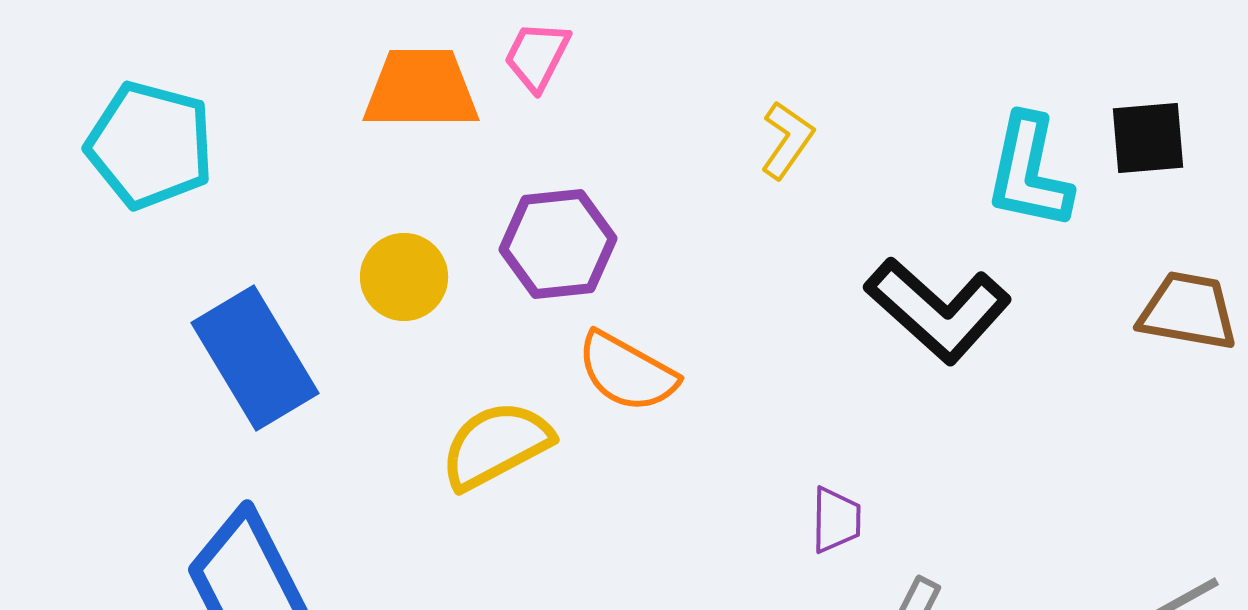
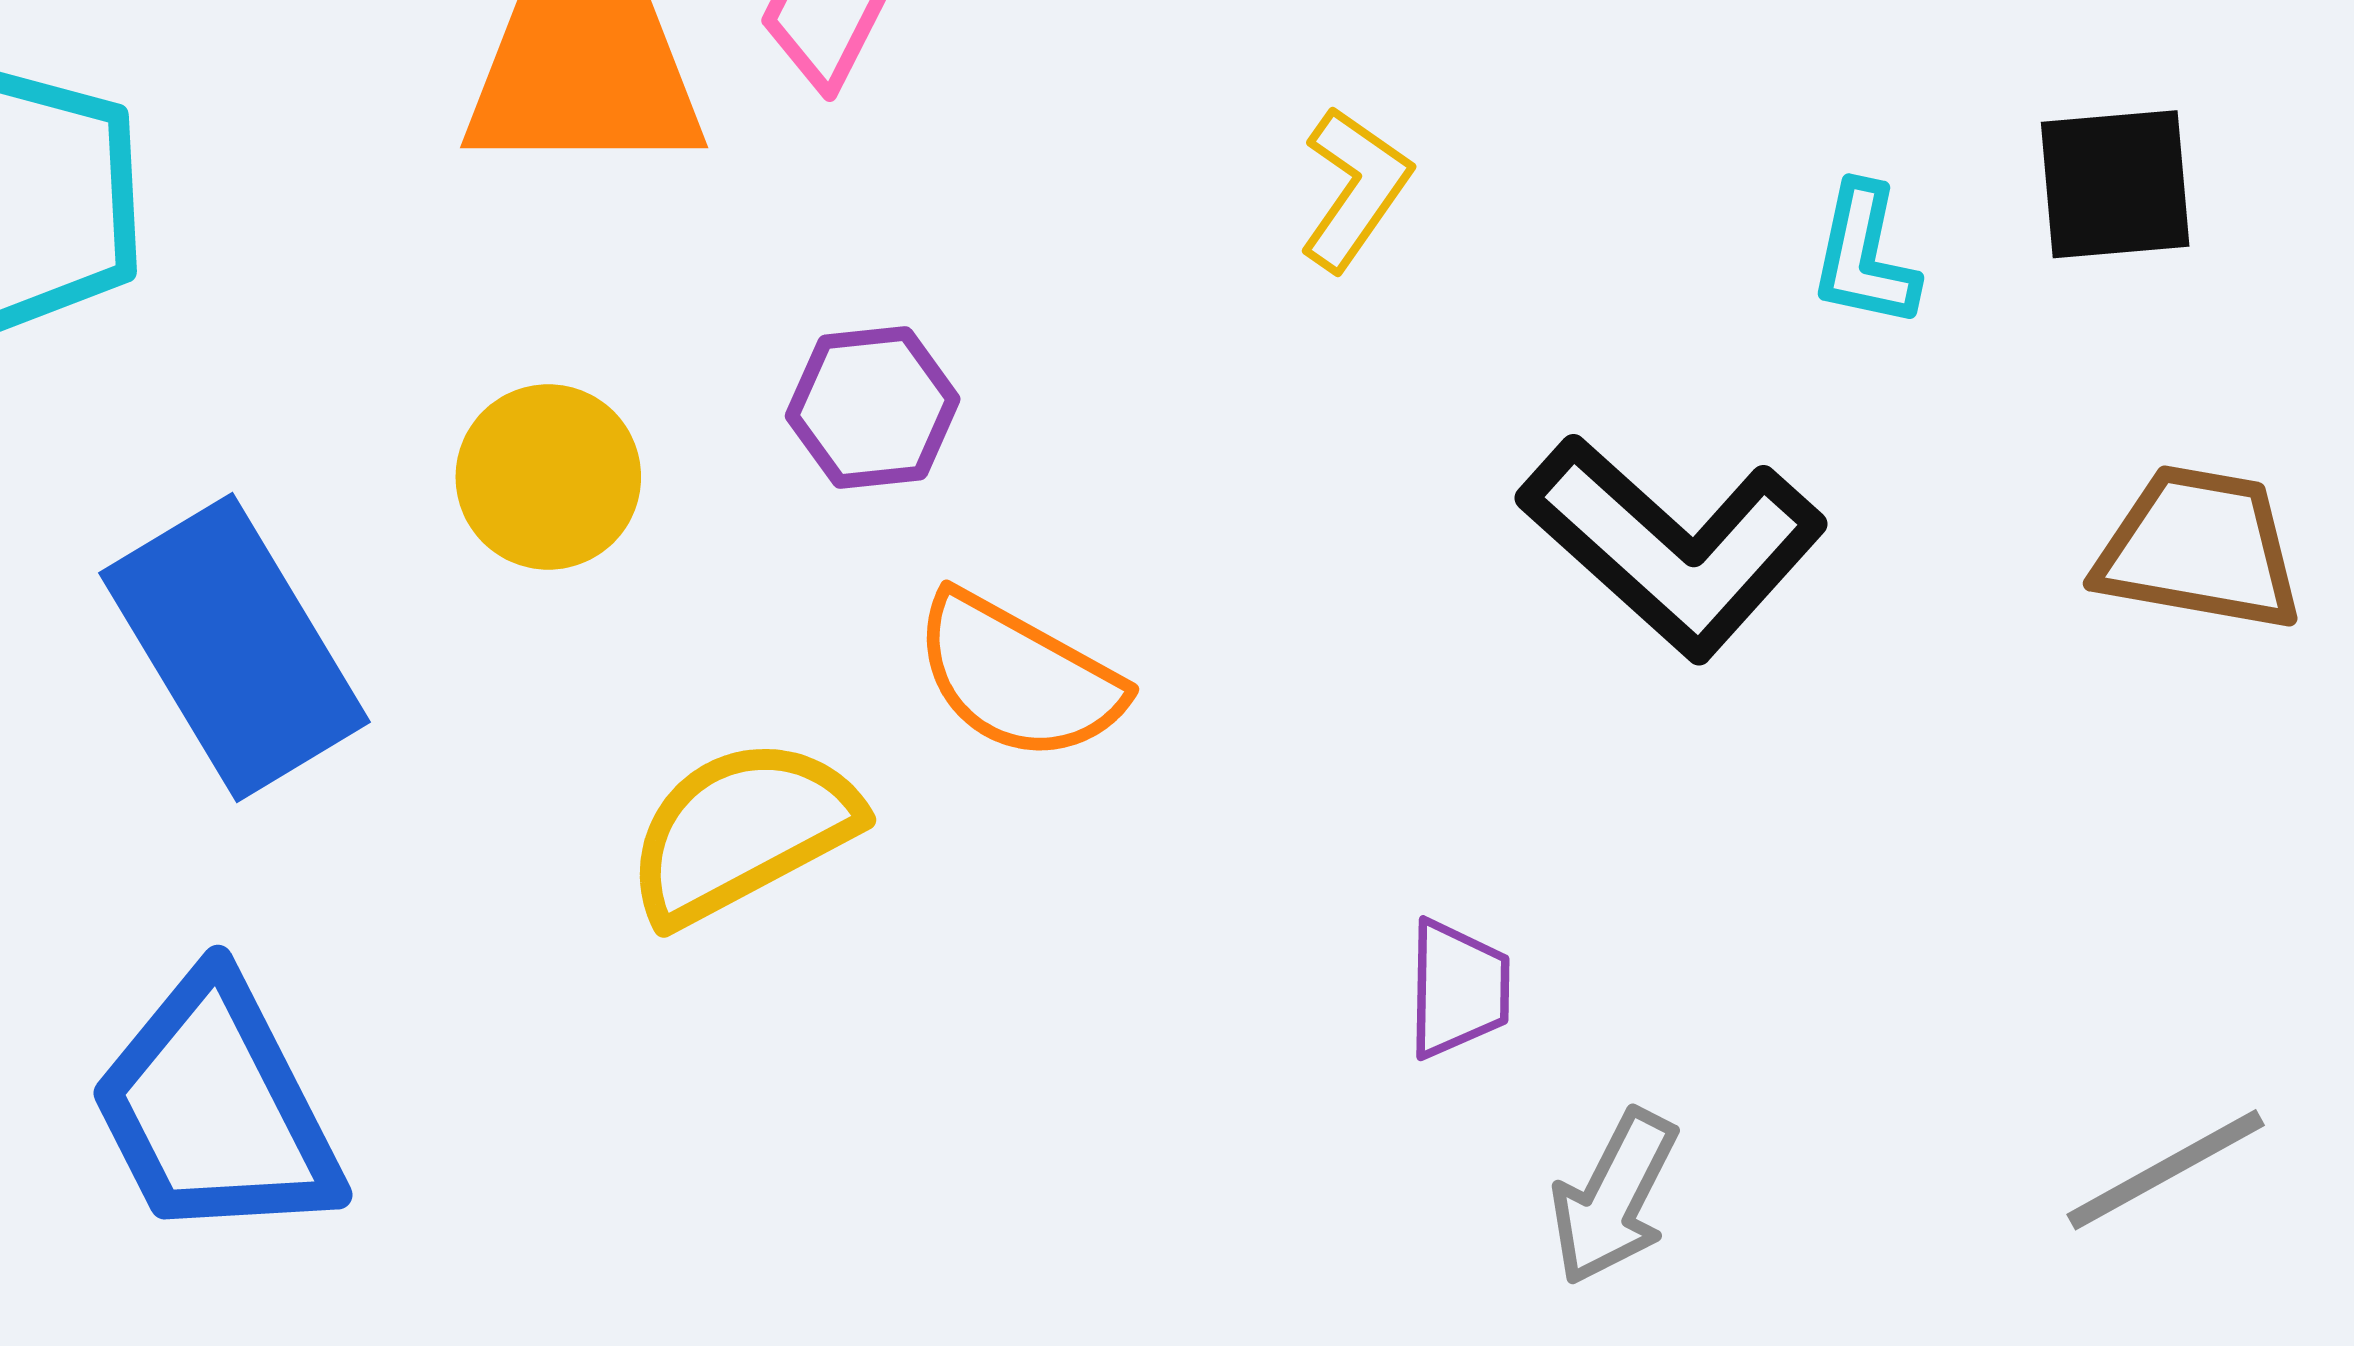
cyan L-shape: (1029, 172) -> (1864, 256), size x0.6
purple hexagon: (558, 244) -> (873, 407), size x0.7

